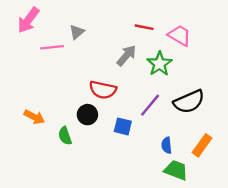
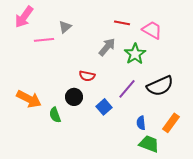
red semicircle: (103, 90) -> (87, 76), size x0.7
orange arrow: (34, 117) -> (29, 99), size x1.4
blue square: (123, 126) -> (104, 107), turned 35

